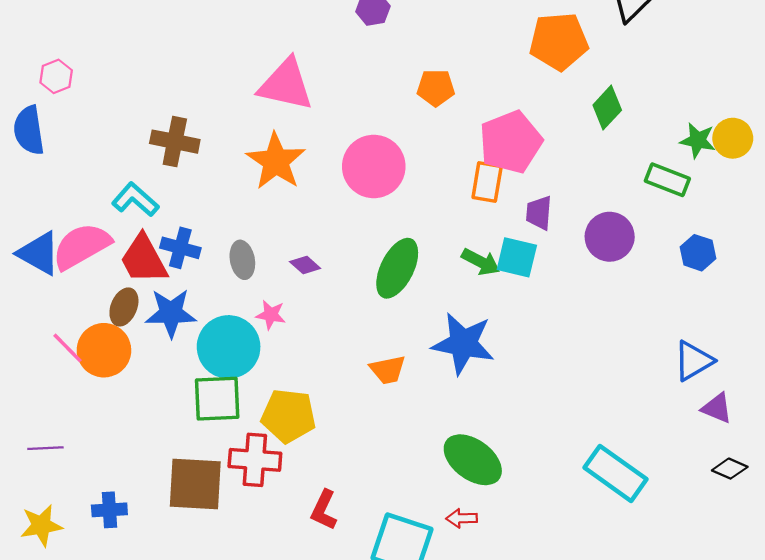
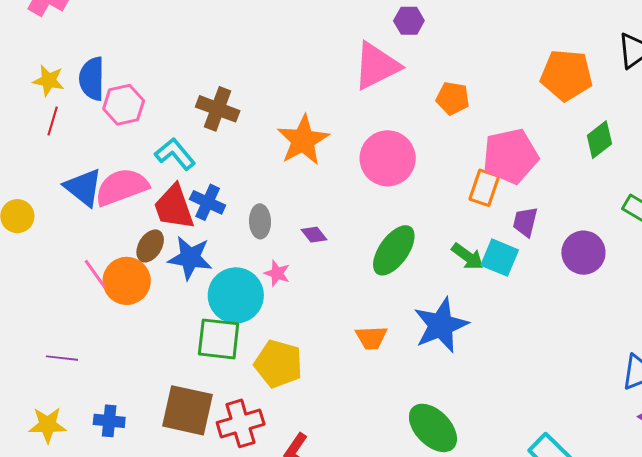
pink hexagon: (56, 76) -> (124, 105), moved, size x1.4
pink triangle: (286, 85) -> (376, 66), moved, turned -48
blue star: (463, 343) -> (441, 325), turned 30
red cross: (255, 460) -> (241, 423), moved, turned -30

